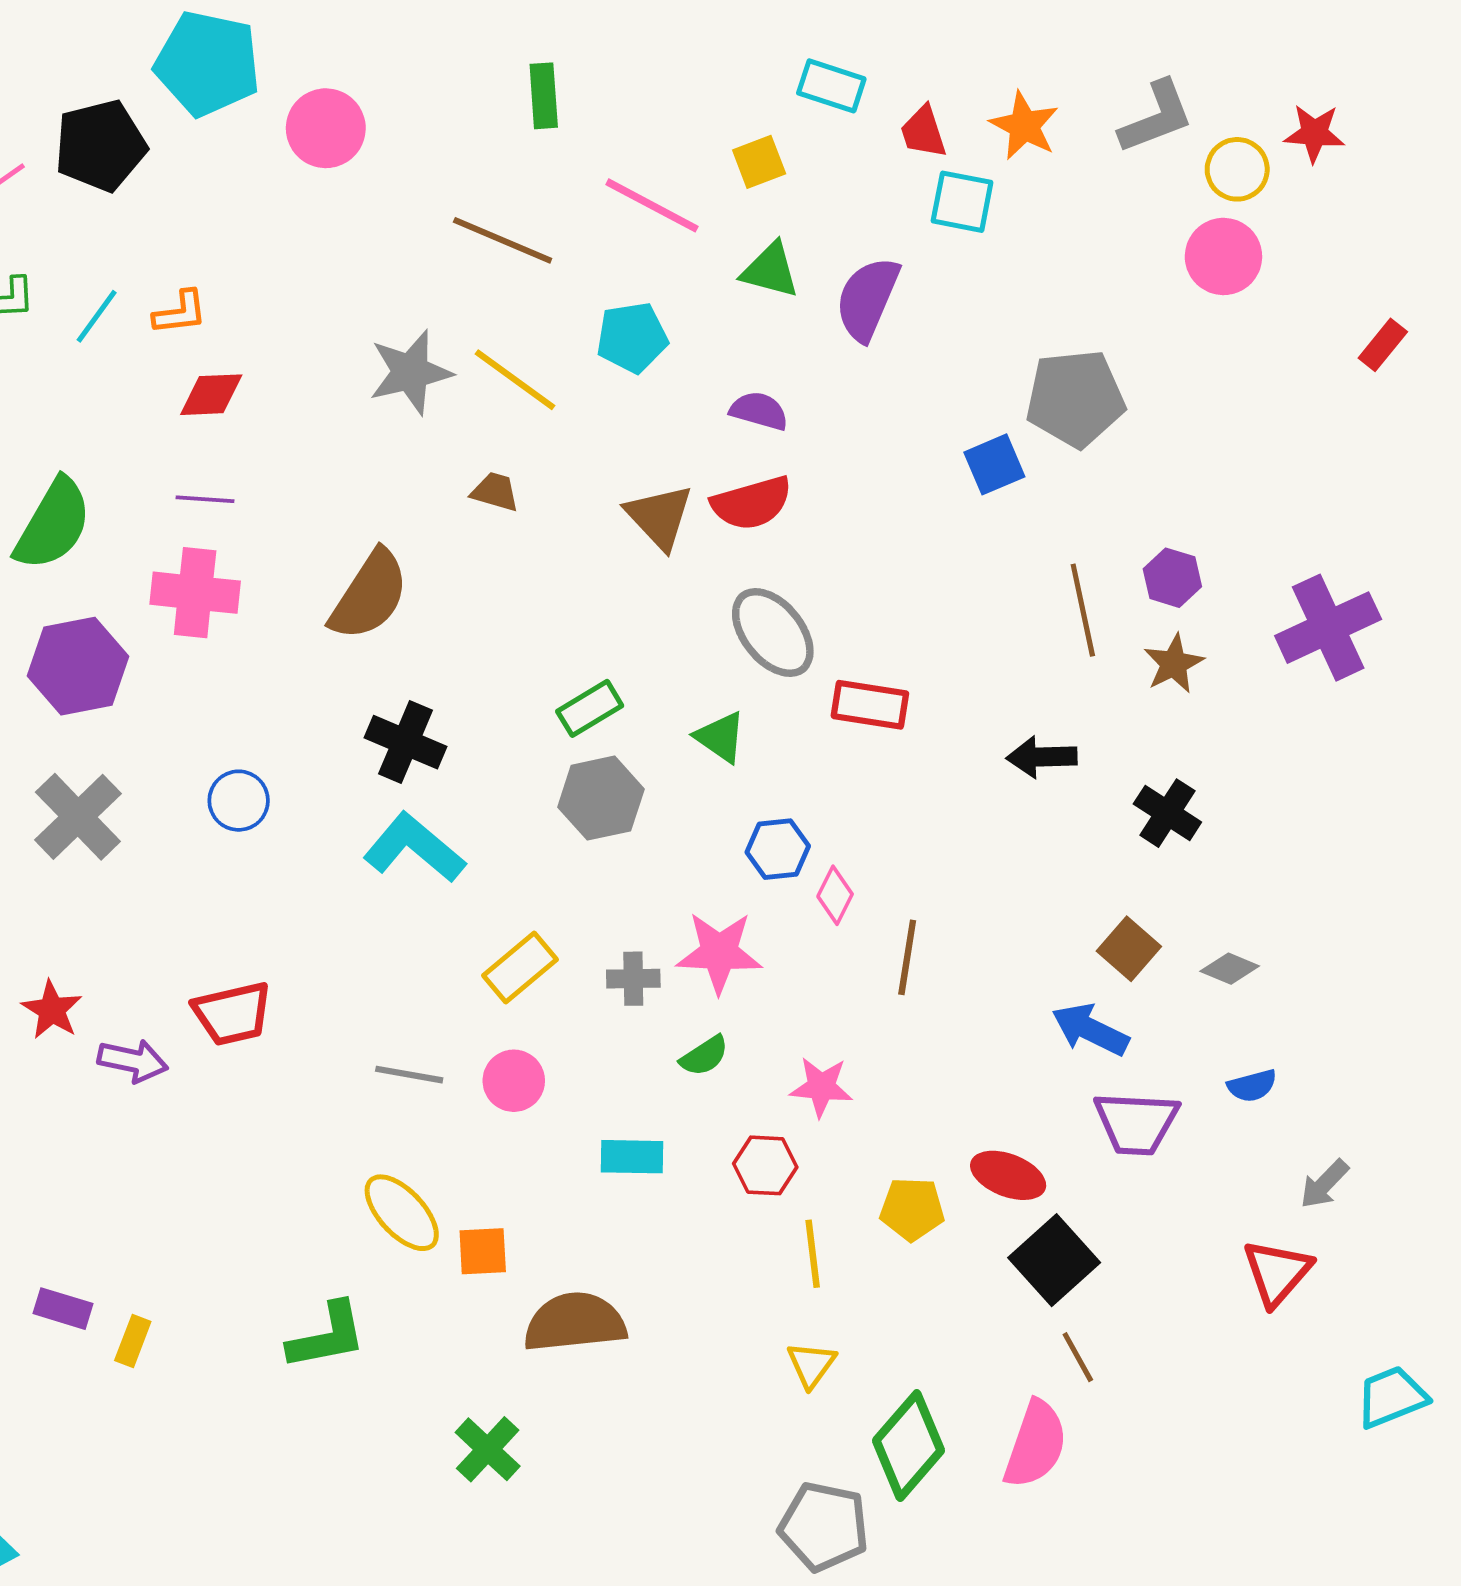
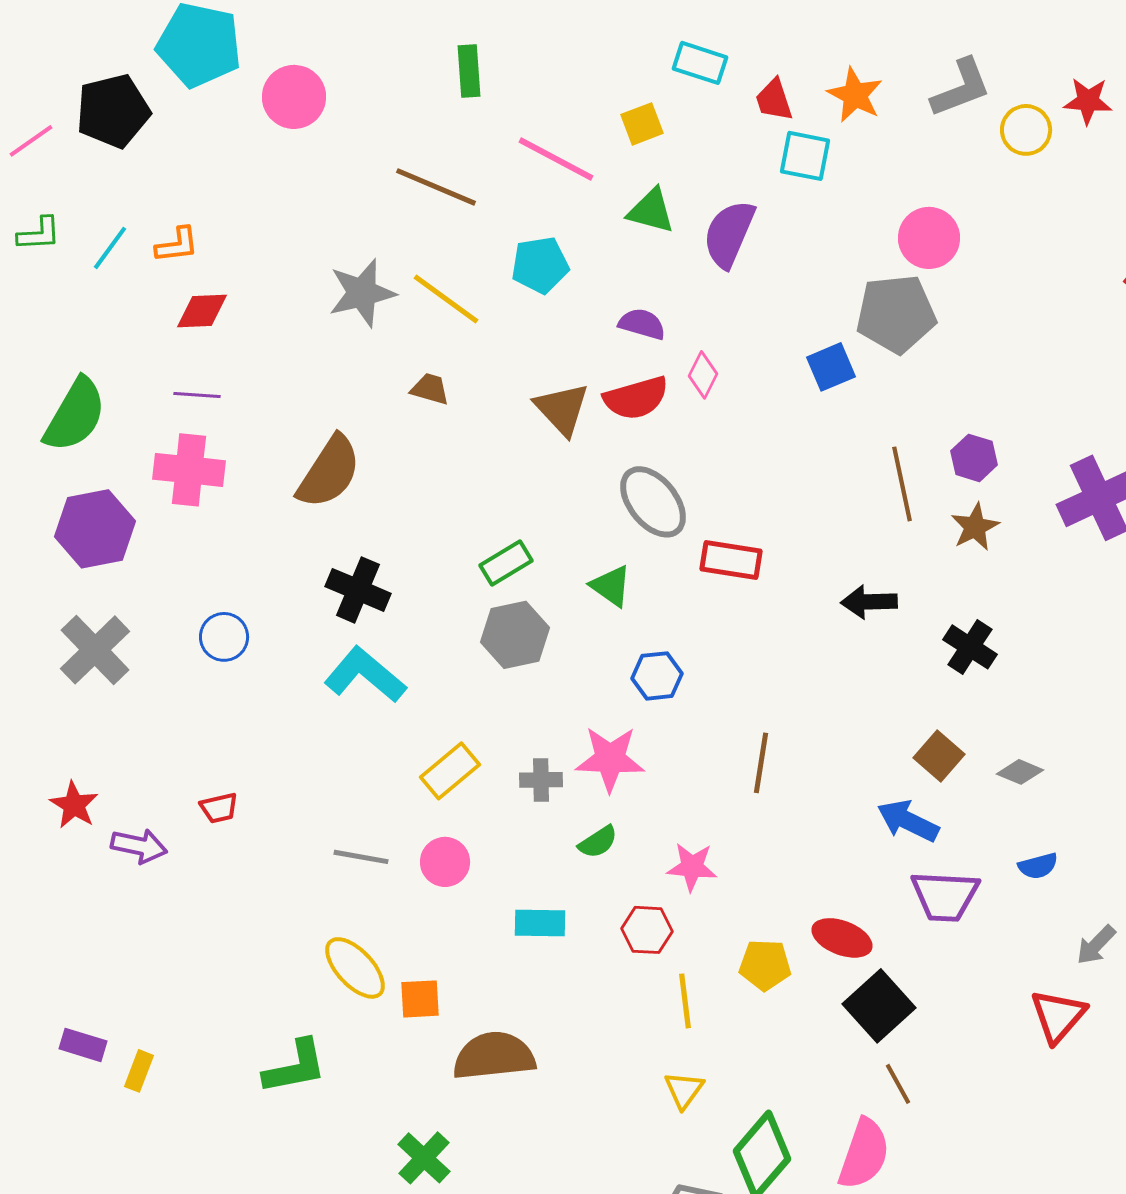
pink circle: (1223, 256) -> (929, 238), moved
pink diamond: (835, 895) -> (703, 375), moved
red trapezoid: (232, 1014) -> (219, 808), size x0.6

